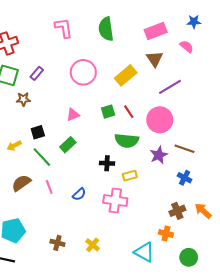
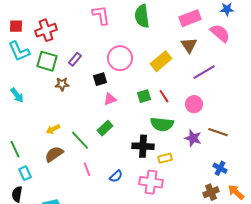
pink semicircle: (187, 46) -> (220, 33), size x1.5
pink circle: (160, 120) -> (194, 104), size x0.7
black square: (38, 132) -> (100, 79), moved
purple star: (159, 155) -> (193, 138), turned -30
black cross: (107, 163) -> (143, 146), size x1.5
blue cross: (185, 178) -> (220, 168), moved
brown semicircle: (21, 183) -> (54, 154), moved

